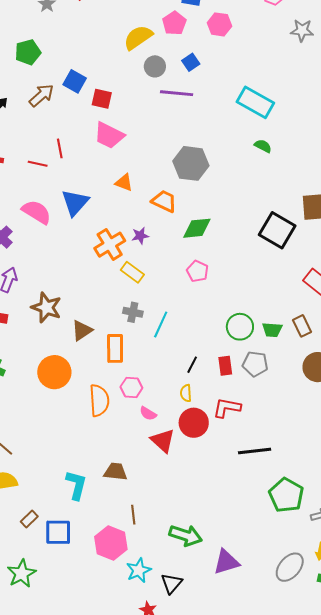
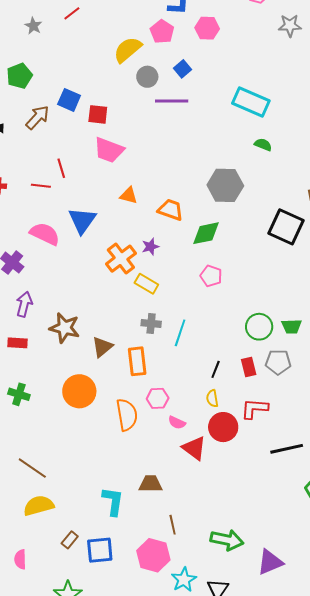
gray hexagon: (191, 163) -> (225, 185), moved

